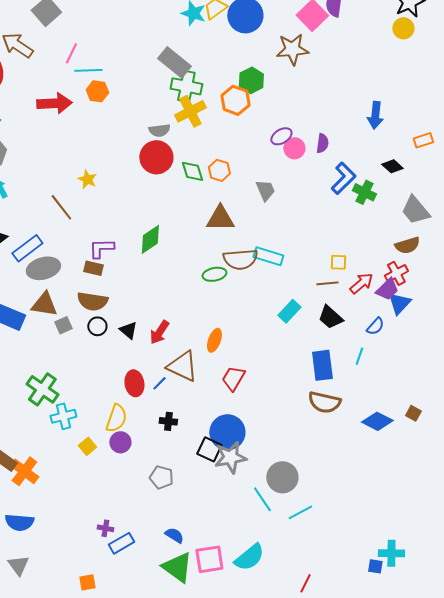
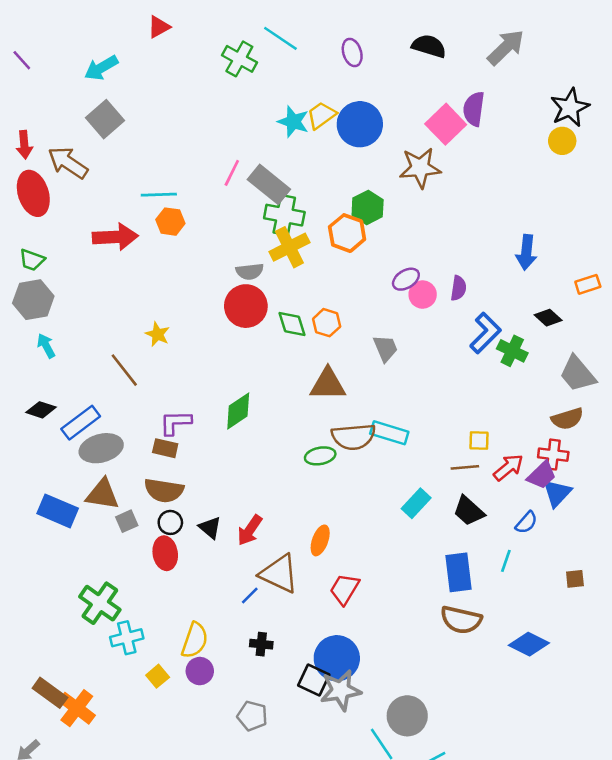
pink line: (71, 53) -> (232, 173), moved
red cross: (396, 273) -> (553, 455), turned 35
red ellipse: (134, 383) -> (165, 553), moved
brown square: (413, 413) -> (575, 579), moved, turned -35

